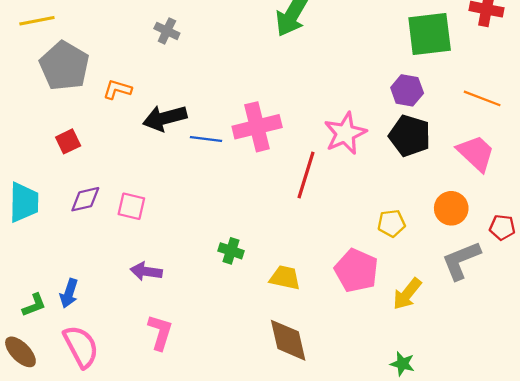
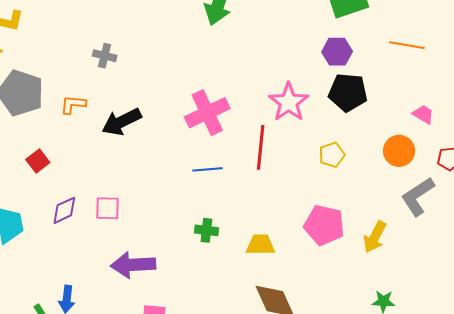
gray cross: (167, 31) -> (105, 56), moved
blue line: (206, 139) -> (208, 169), moved
pink trapezoid: (476, 153) -> (423, 114), moved, size x0.6
yellow pentagon: (391, 223) -> (332, 155), moved
purple arrow: (146, 271) -> (133, 265), size x1.5

